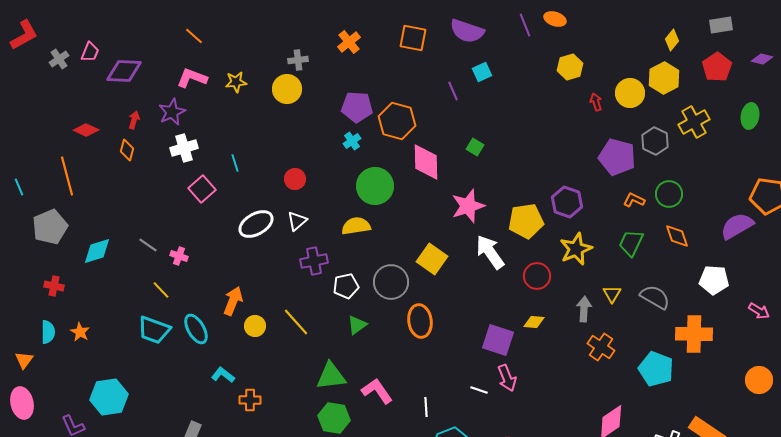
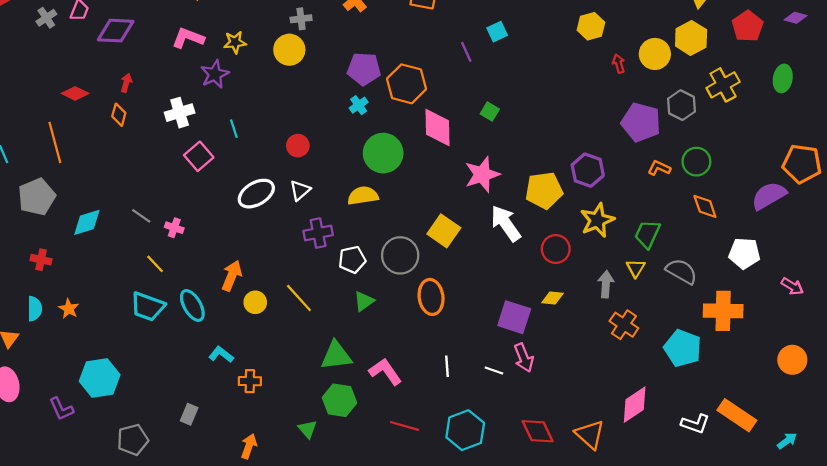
purple star: (172, 112) -> (215, 74), moved
green trapezoid: (631, 243) -> (647, 234), moved
white line: (426, 407) -> (447, 366), moved

